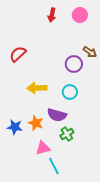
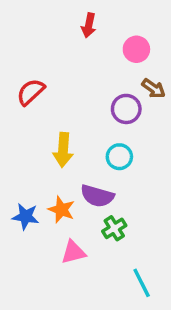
pink circle: (80, 15) -> (136, 49), moved
yellow arrow: (37, 88) -> (63, 150), turned -84
cyan line: (54, 166) -> (142, 283), moved

